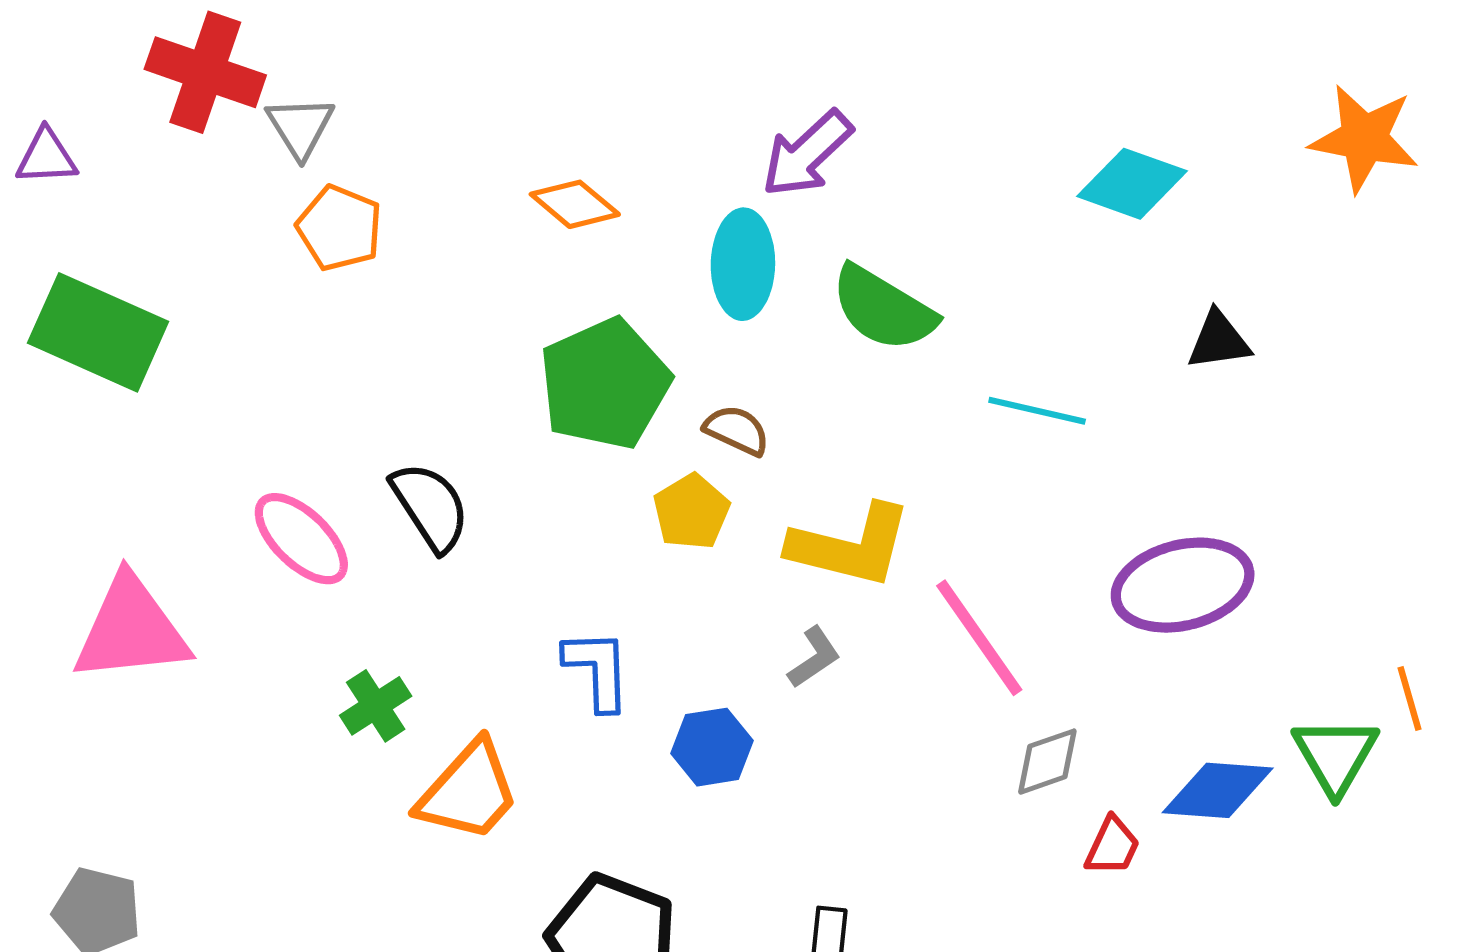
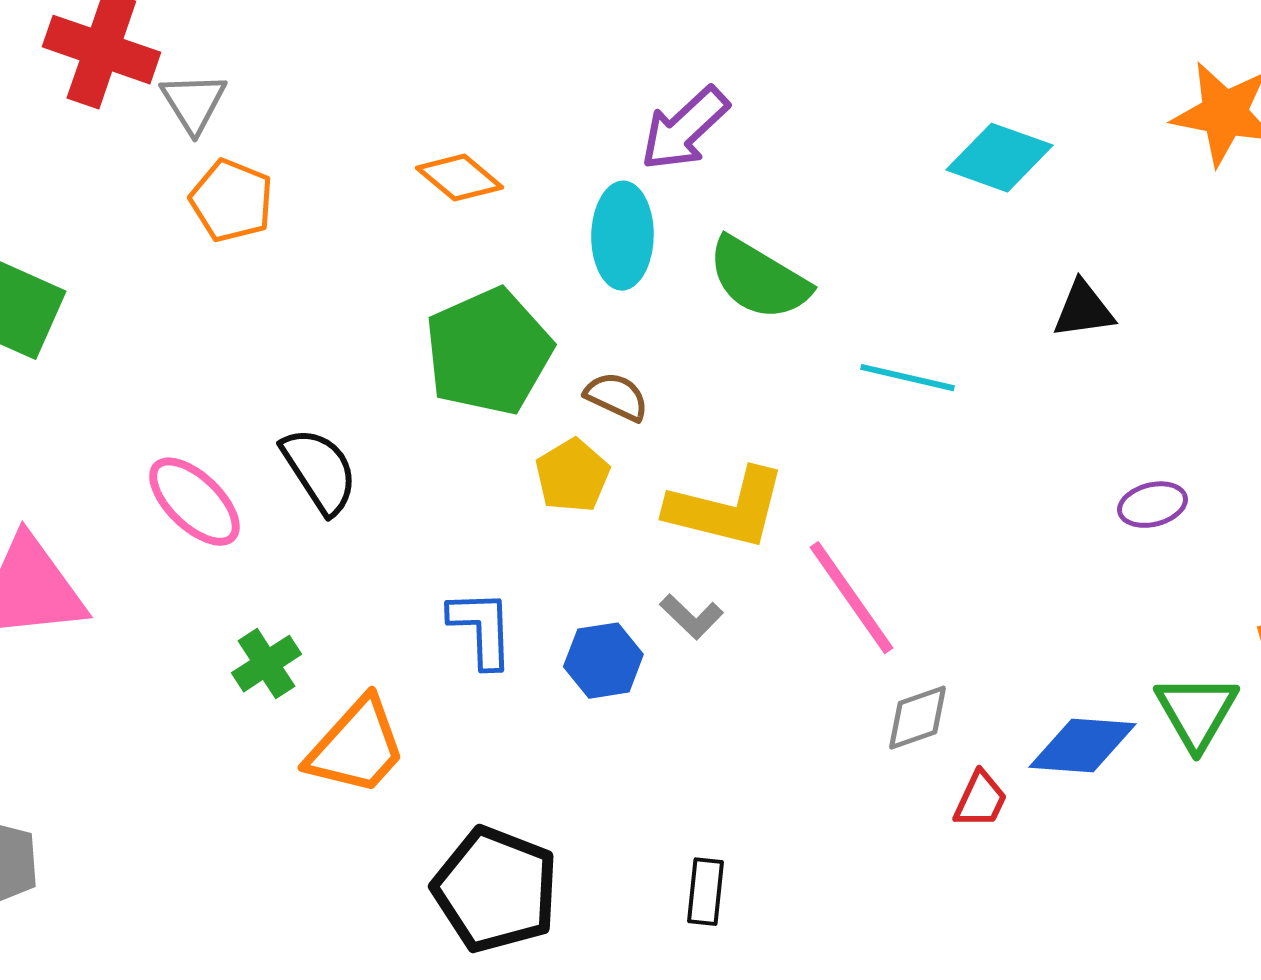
purple ellipse: (1183, 585) -> (1152, 505), moved, size x0.5
gray L-shape: (814, 657) -> (691, 617), turned 78
blue hexagon: (712, 747) -> (603, 661), moved

